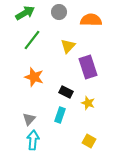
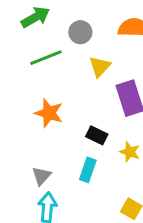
gray circle: (59, 12) -> (80, 32), moved
green line: (32, 40) -> (46, 58), turned 30

